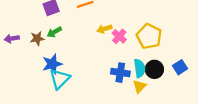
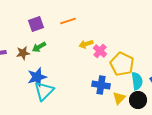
yellow pentagon: (149, 36) -> (122, 64), moved
cyan semicircle: (140, 68) -> (137, 81), moved
black circle: (154, 69) -> (138, 100), moved

